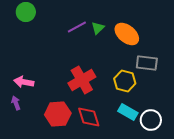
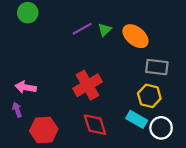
yellow hexagon: (125, 81) -> (149, 96), moved
red hexagon: (58, 114) -> (44, 130), moved

